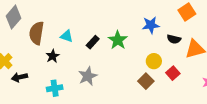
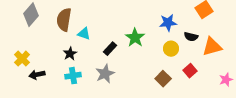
brown semicircle: (37, 33) -> (64, 20), moved
black rectangle: (93, 42) -> (110, 49), moved
yellow circle: (154, 61) -> (171, 49), moved
cyan cross: (55, 88) -> (73, 76), moved

